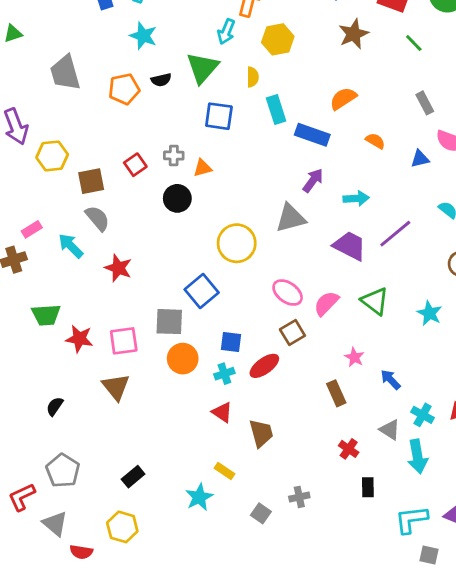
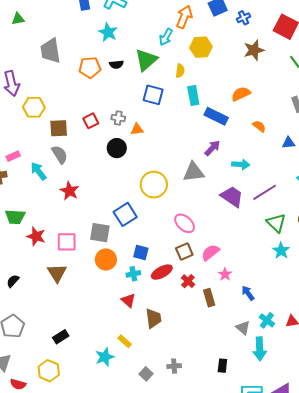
green triangle: (375, 301) -> (276, 223), moved
pink semicircle: (326, 303) -> (210, 252), moved
red cross: (349, 449) -> (188, 281), moved

